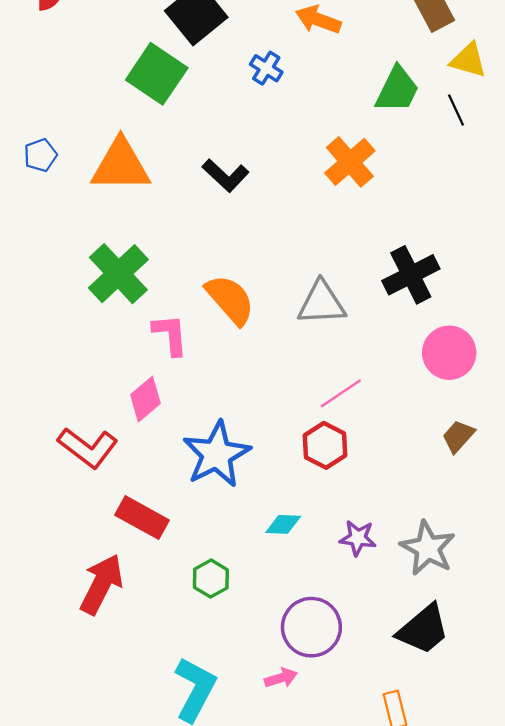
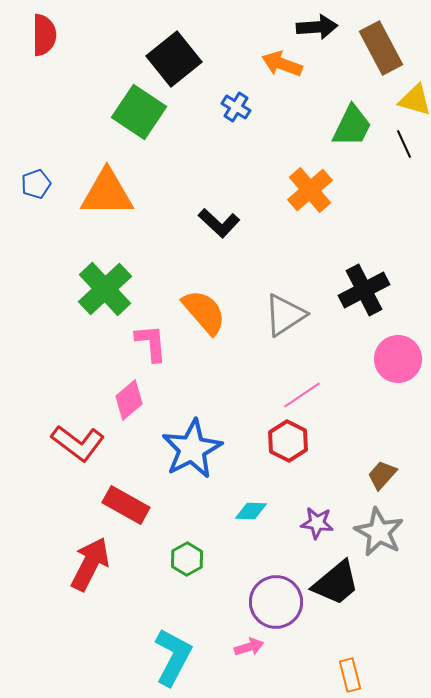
black L-shape: (226, 175) -> (219, 223), moved
gray triangle: (322, 303) -> (285, 315), turned -30
brown trapezoid: (458, 436) -> (382, 475), moved
black trapezoid: (423, 629) -> (336, 583), moved

